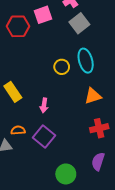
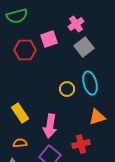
pink arrow: (44, 105) -> (50, 126), size x1.6
red cross: (99, 128) -> (81, 144), moved
orange semicircle: (18, 130) -> (20, 143), moved

